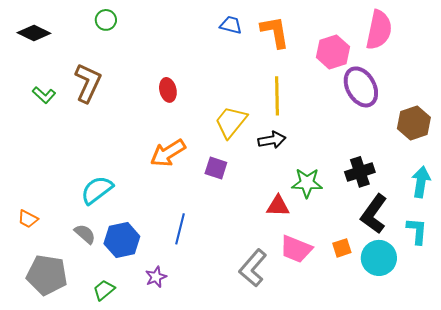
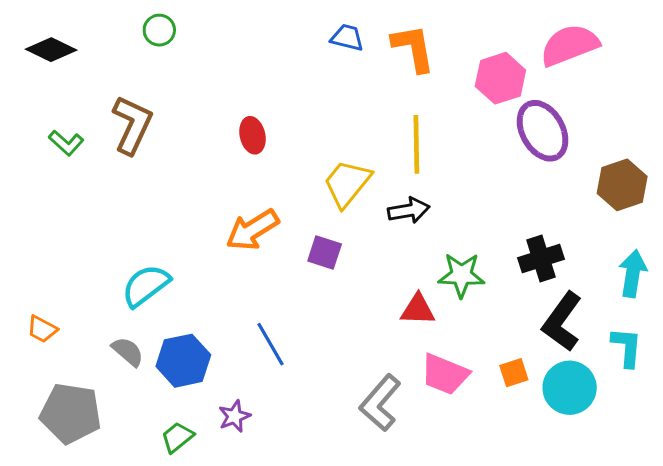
pink semicircle: (379, 30) -> (570, 45), turned -123
blue line: (180, 229) -> (271, 344), turned -44
green trapezoid: (104, 290) -> (177, 437), moved

